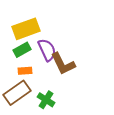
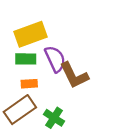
green rectangle: (22, 50) -> (26, 59), turned 30

